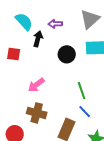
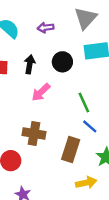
black arrow: (38, 39) -> (30, 64), moved
pink arrow: (36, 85) -> (41, 92), moved

